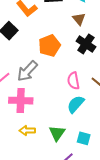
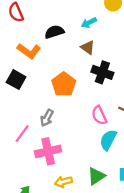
gray arrow: (27, 71) -> (47, 118), size x0.7
green triangle: (57, 133) -> (96, 176), turned 36

